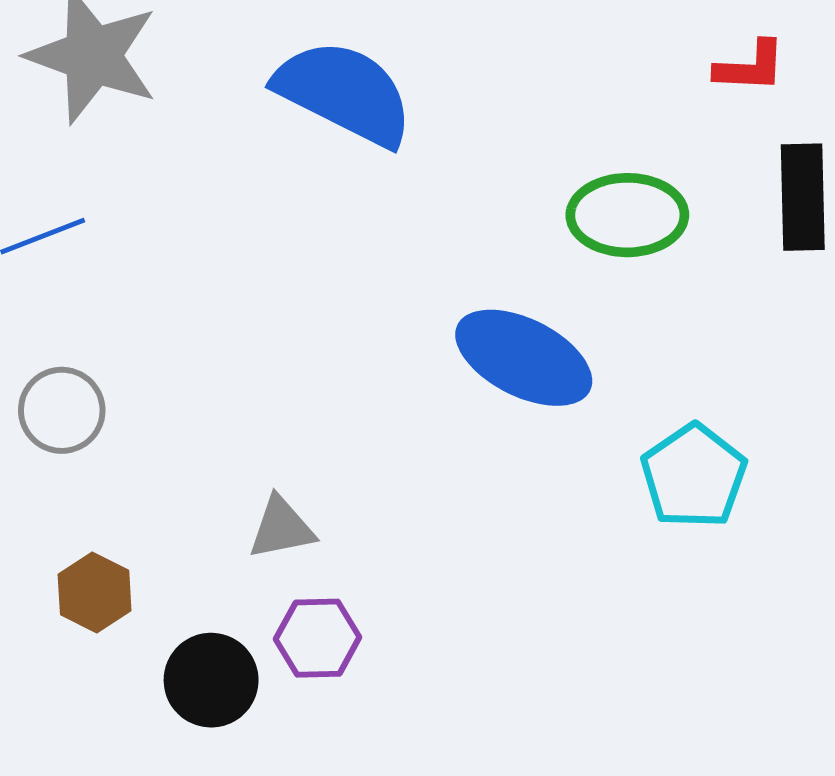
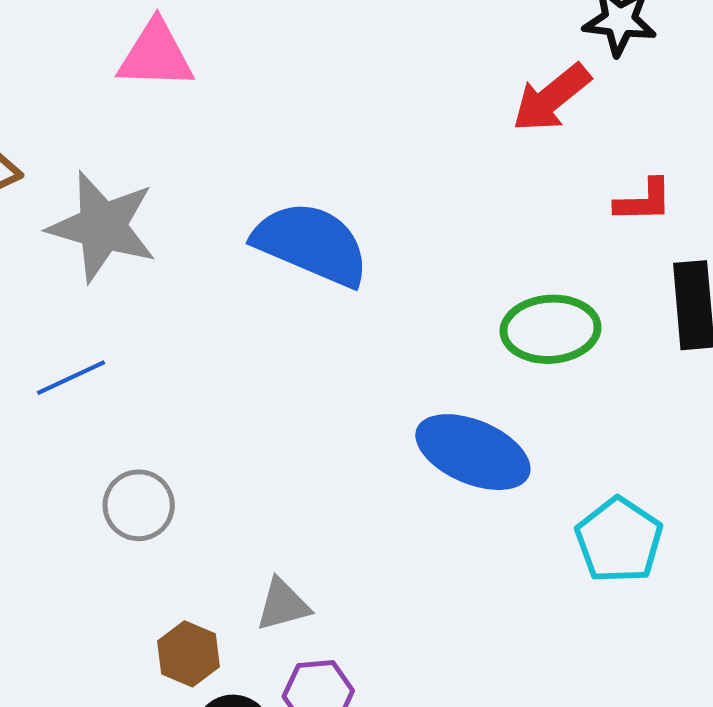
gray circle: (62, 410) -> (139, 505), moved
brown hexagon: (95, 592) -> (188, 654), moved

